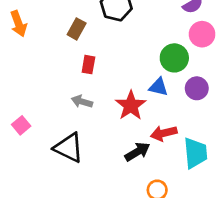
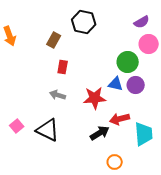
purple circle: (197, 88) -> (136, 85), moved
red star: (131, 105) -> (95, 98), turned 30
pink square: (21, 125) -> (17, 126), moved

